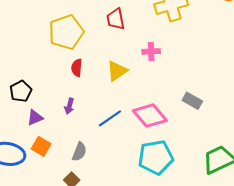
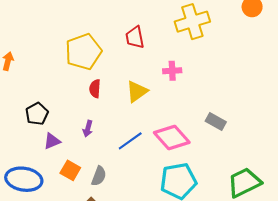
orange square: (41, 146) -> (70, 170), moved

